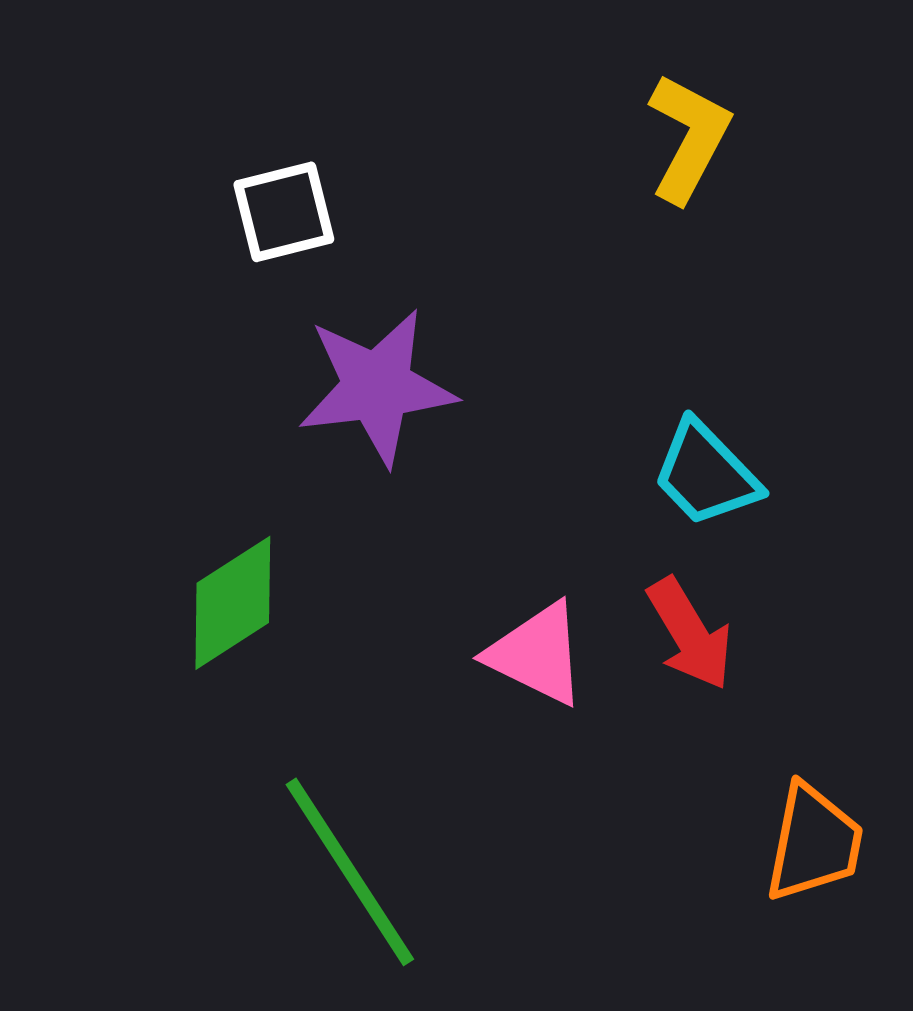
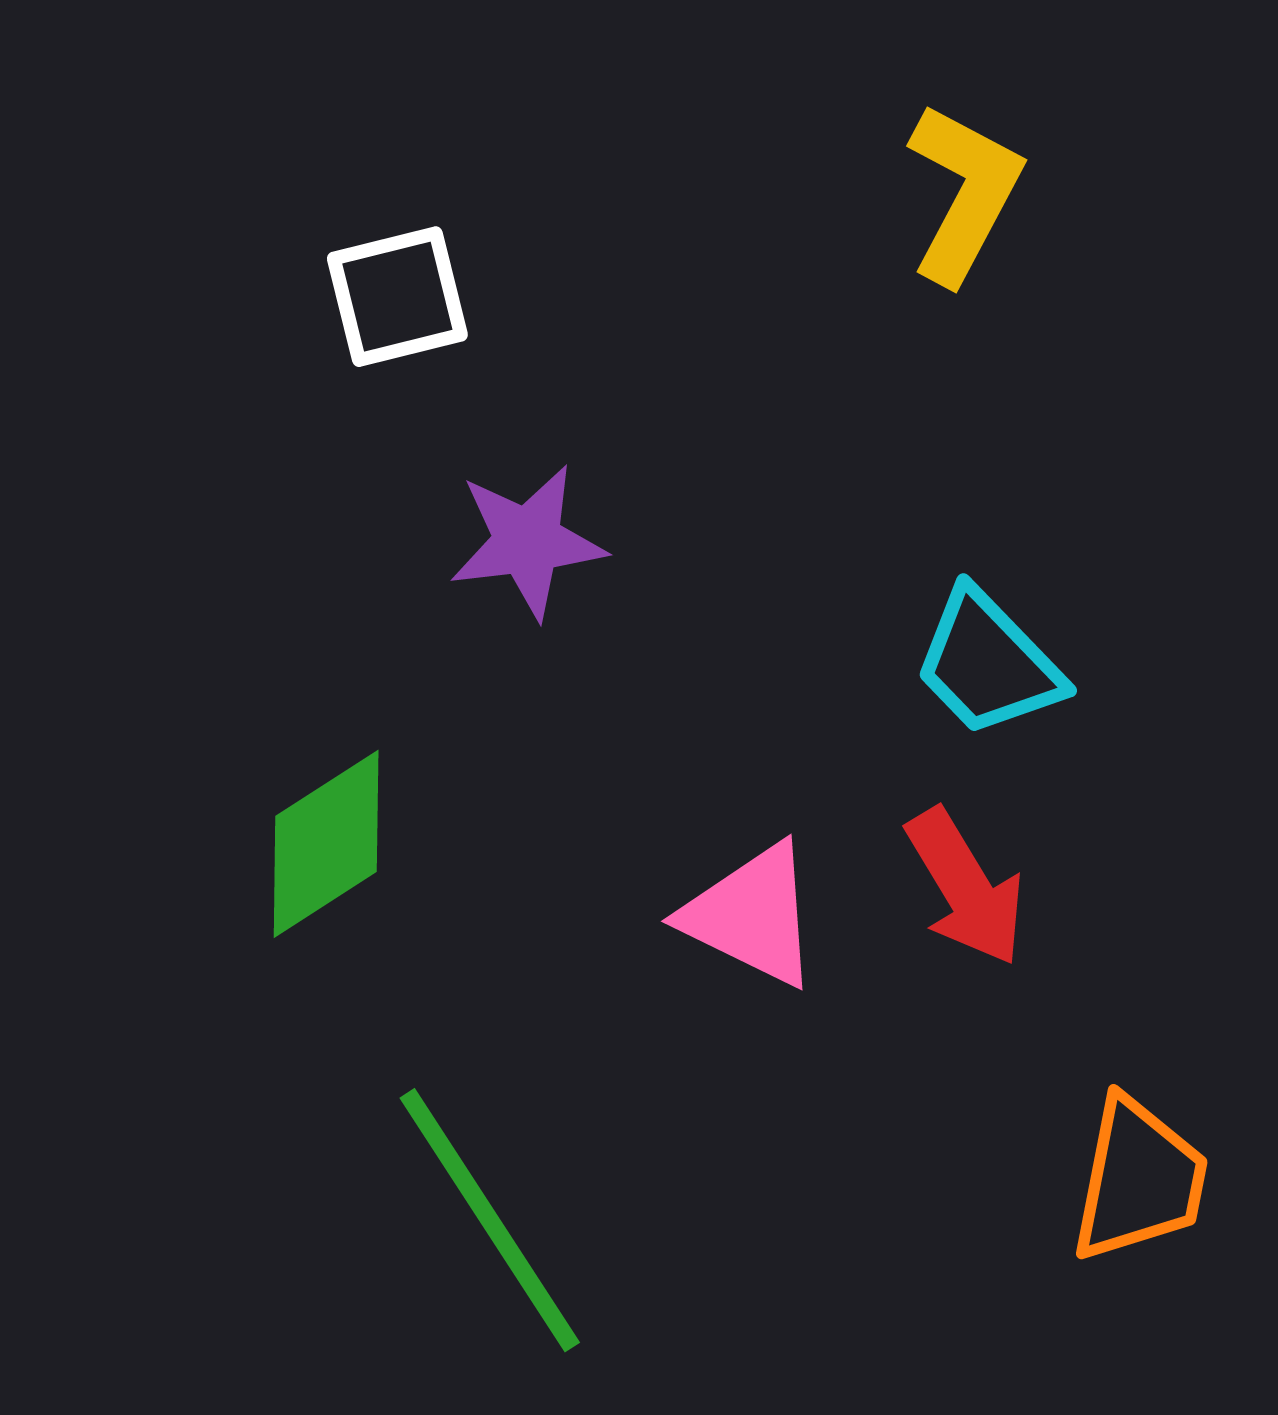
purple star: (377, 387) -> (528, 542), size x0.7

